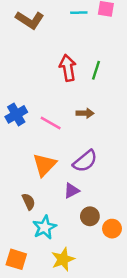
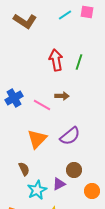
cyan line: (79, 13) -> (65, 15), turned -32
brown arrow: (85, 113) -> (62, 96), moved
purple triangle: (72, 191) -> (59, 184), moved
brown circle: (90, 216) -> (74, 170), moved

